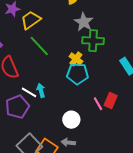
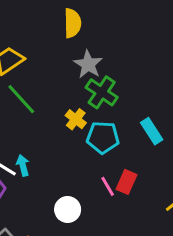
green cross: (93, 41) -> (102, 92), turned 30
cyan pentagon: (78, 74) -> (103, 137), moved

